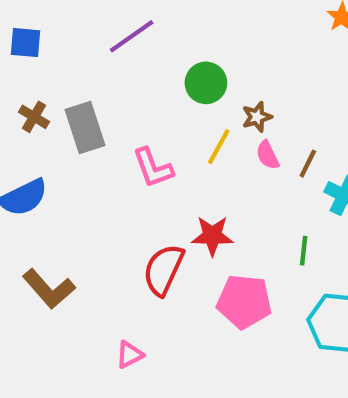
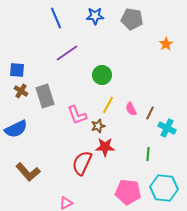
blue square: (25, 43) -> (17, 70), moved
brown star: (257, 117) -> (98, 126), moved
pink pentagon: (244, 302) -> (128, 192), moved

